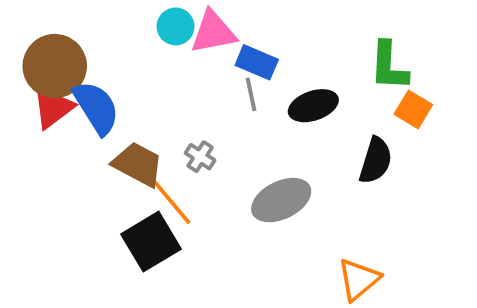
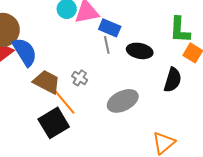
black ellipse: (313, 106) -> (140, 51), turned 30

